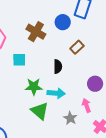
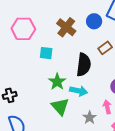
black semicircle: (58, 67) -> (84, 65), size x1.6
green star: (34, 87) -> (57, 82), turned 30

